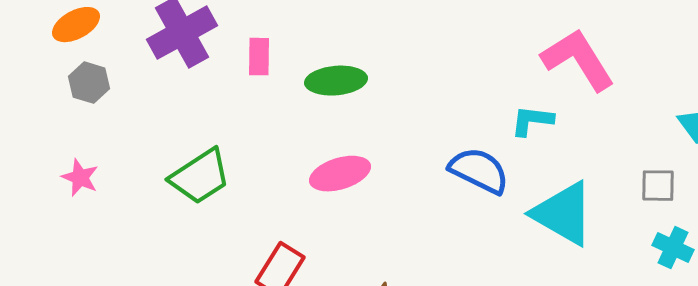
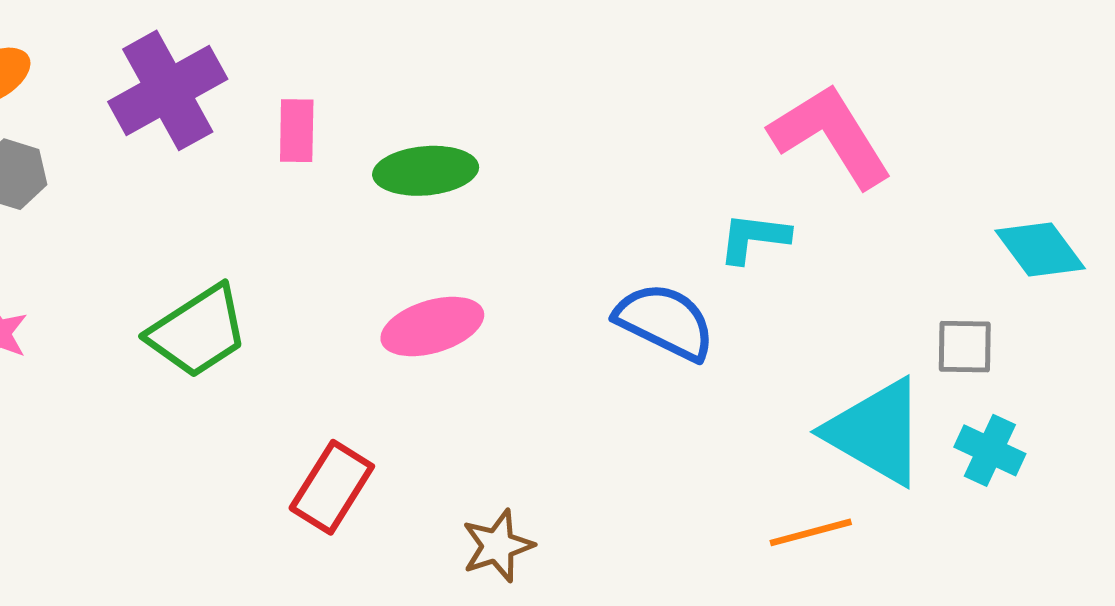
cyan triangle: (563, 214) -> (876, 432), moved

